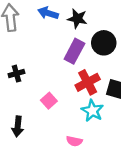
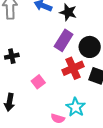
black circle: (104, 43) -> (90, 47), moved
cyan star: (92, 111) -> (76, 107), moved

